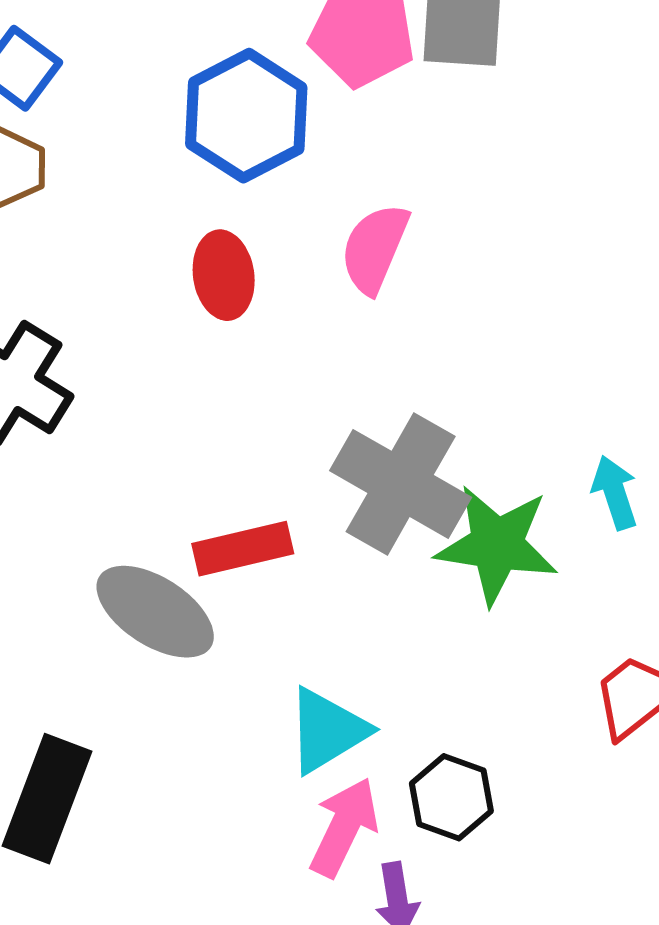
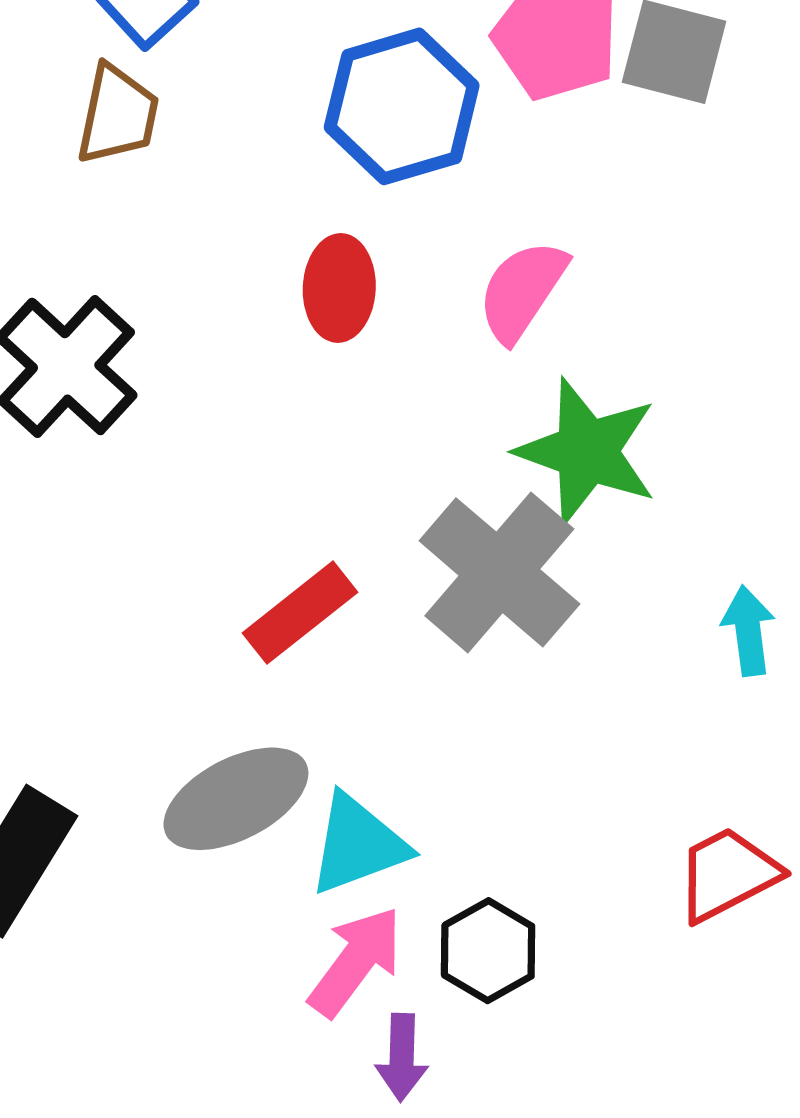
green star: (497, 545) -> (587, 451), moved
red rectangle: (243, 549) -> (300, 613), turned -36
gray ellipse: (155, 612) -> (236, 799), moved, turned -71

